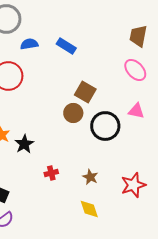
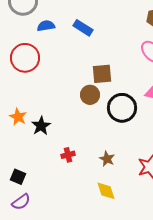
brown square: (85, 92) -> (102, 74), turned -35

